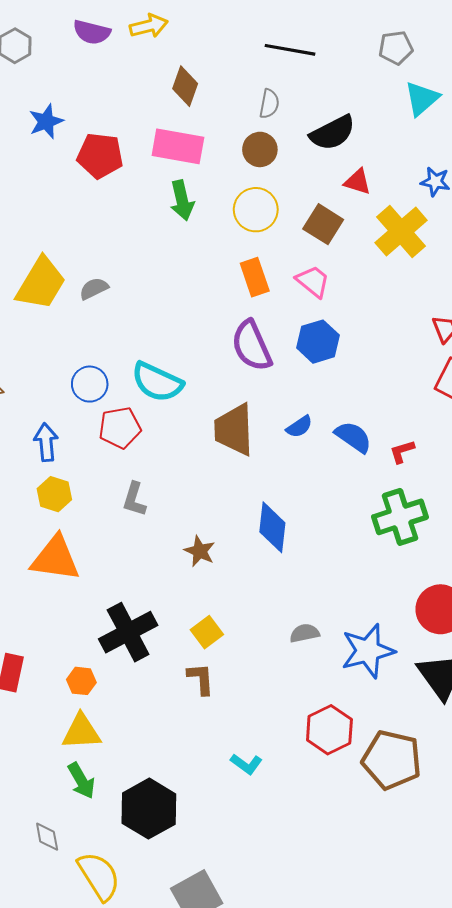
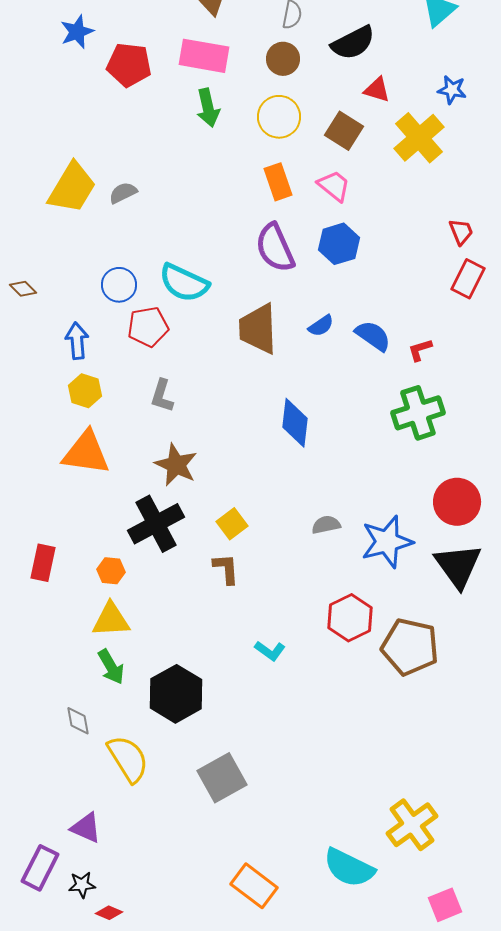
brown star: (200, 551) -> (176, 465), moved, size x1.4

